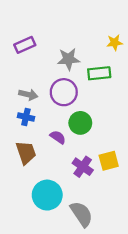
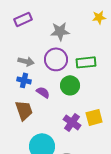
green rectangle: (99, 73) -> (86, 62), moved
purple semicircle: (58, 137) -> (43, 92), moved

